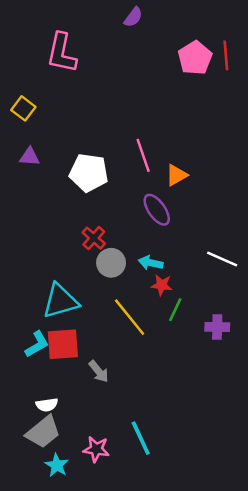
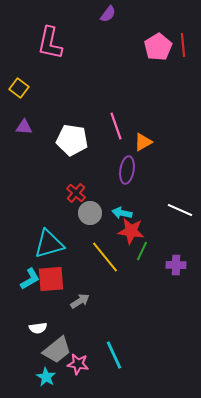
purple ellipse: (157, 210) -> (127, 170), turned 44
red star: (162, 285) -> (131, 231), size x1.5
gray arrow: (99, 371) -> (80, 301), turned -84
gray trapezoid: (43, 432) -> (57, 350), moved

